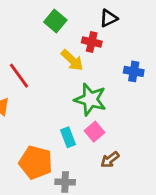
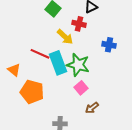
red line: (19, 76) -> (40, 54), moved, turned -30
cyan rectangle: (68, 137) -> (58, 63), moved, size x1.6
orange pentagon: (36, 162) -> (32, 92), moved

